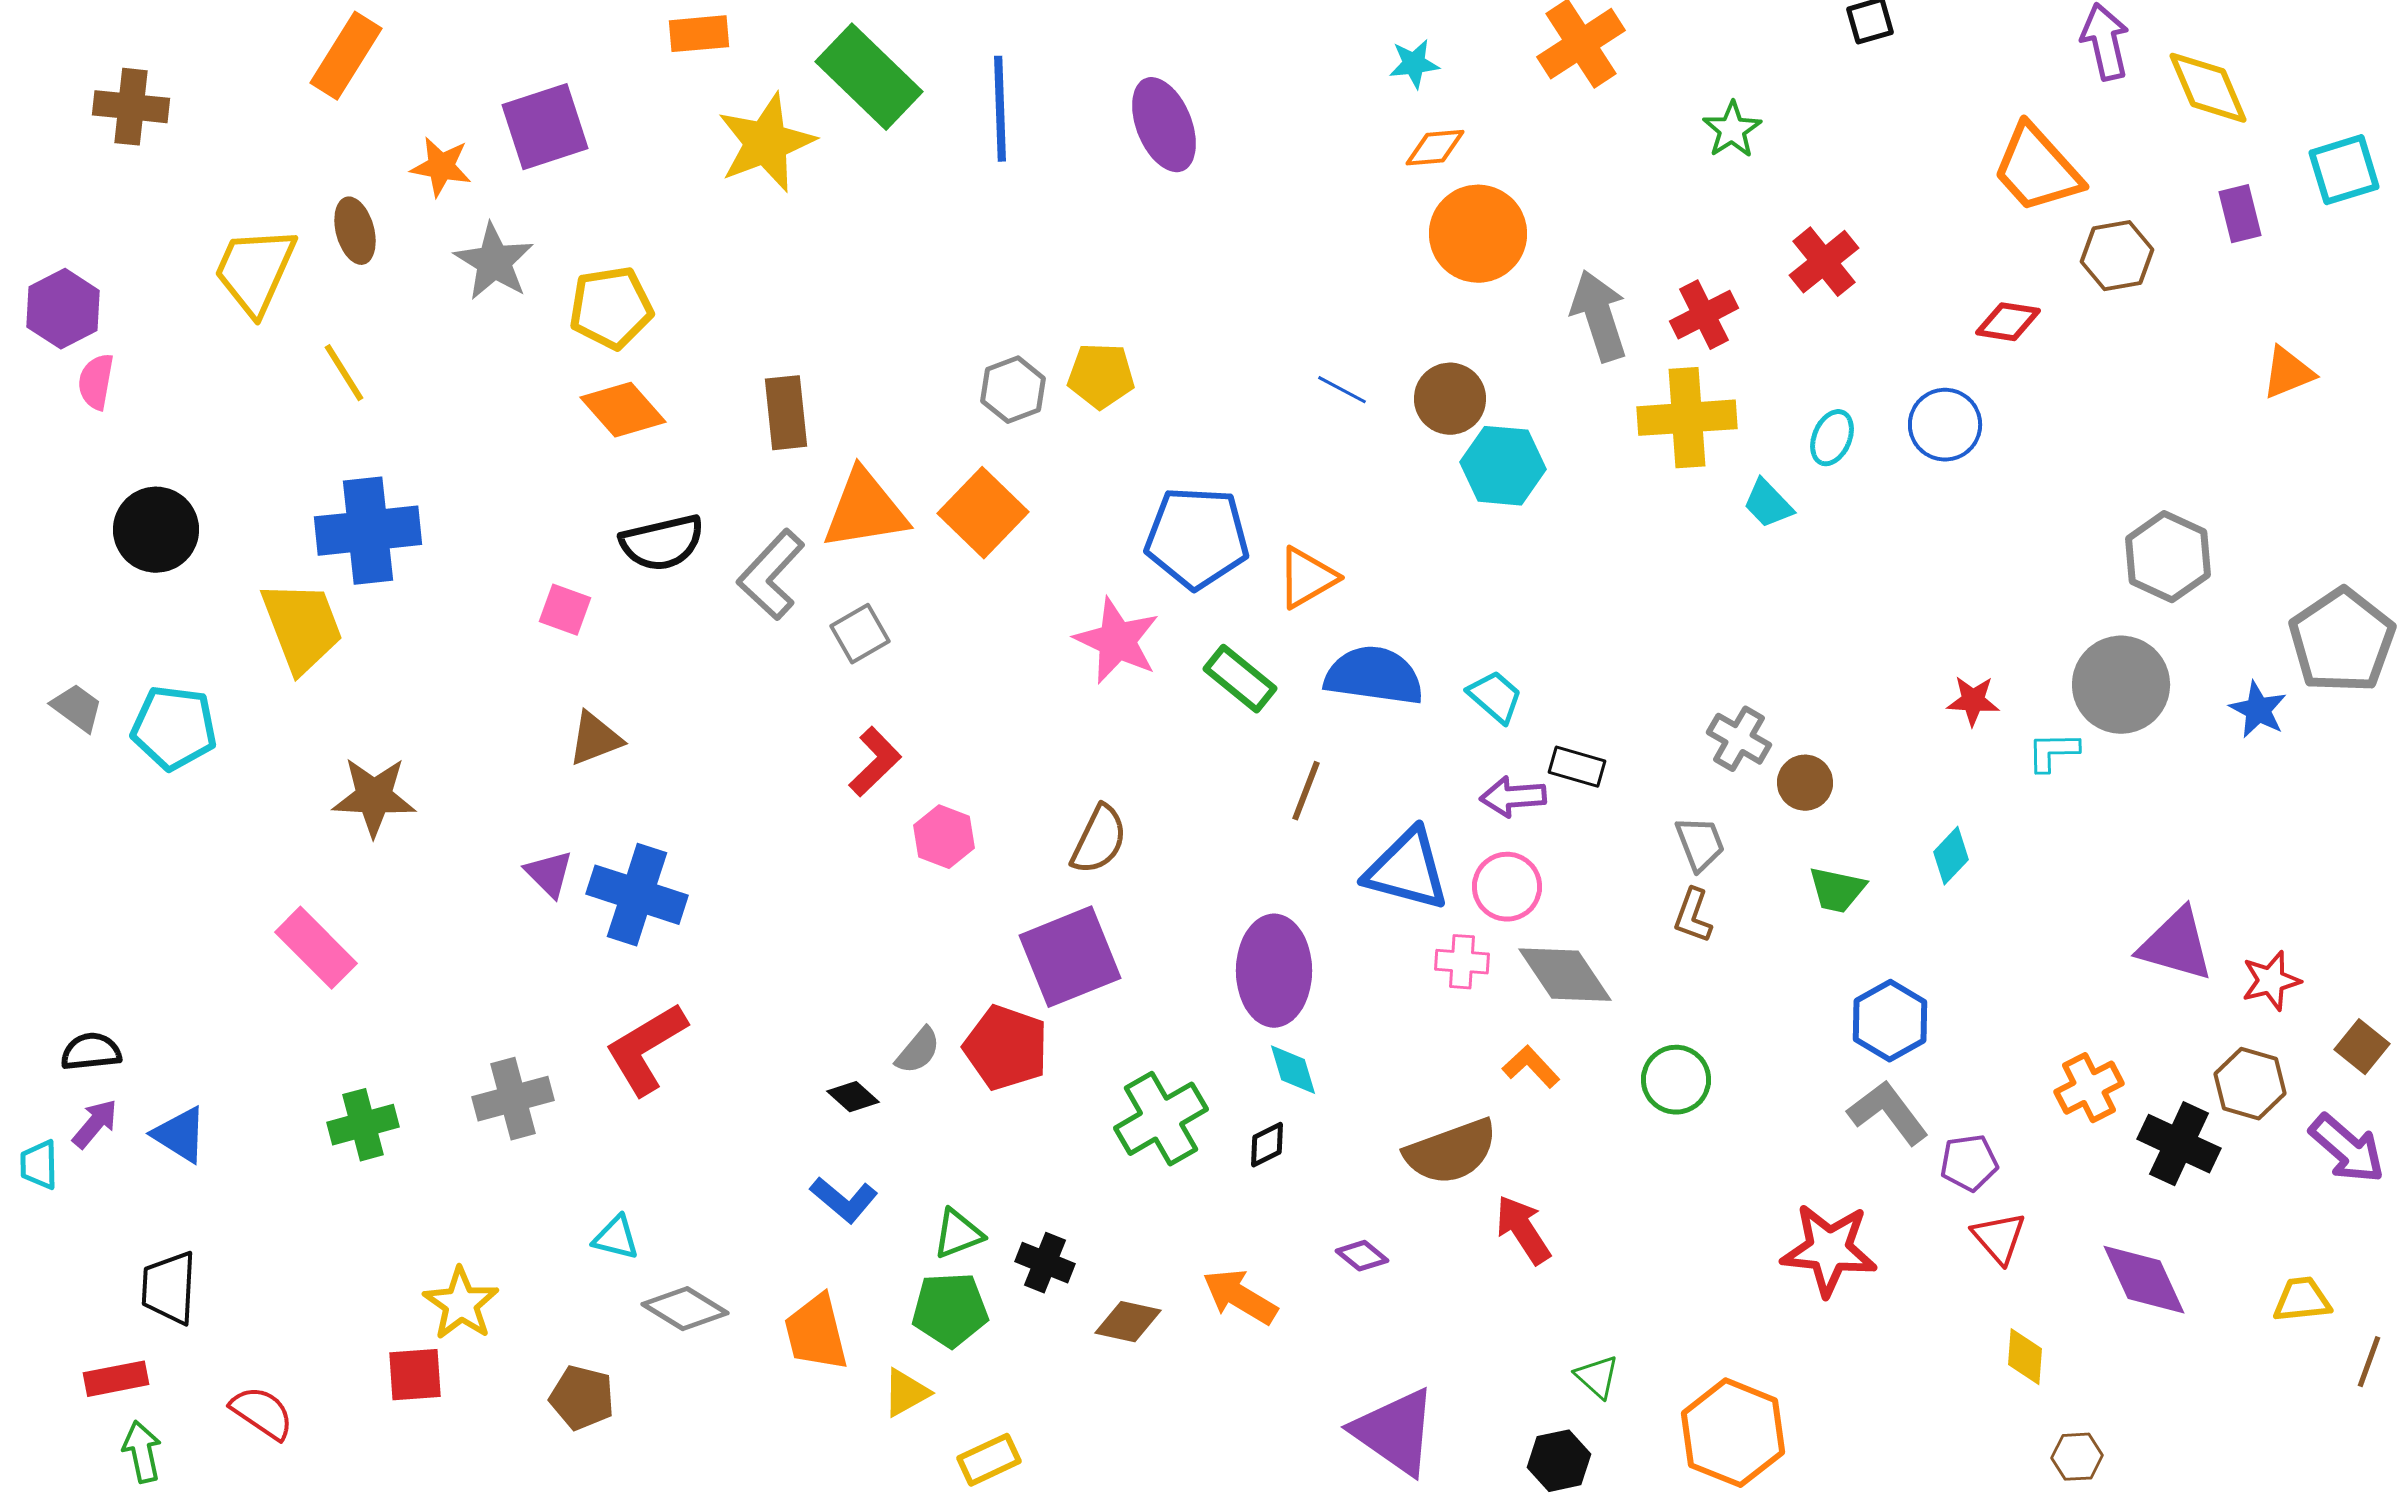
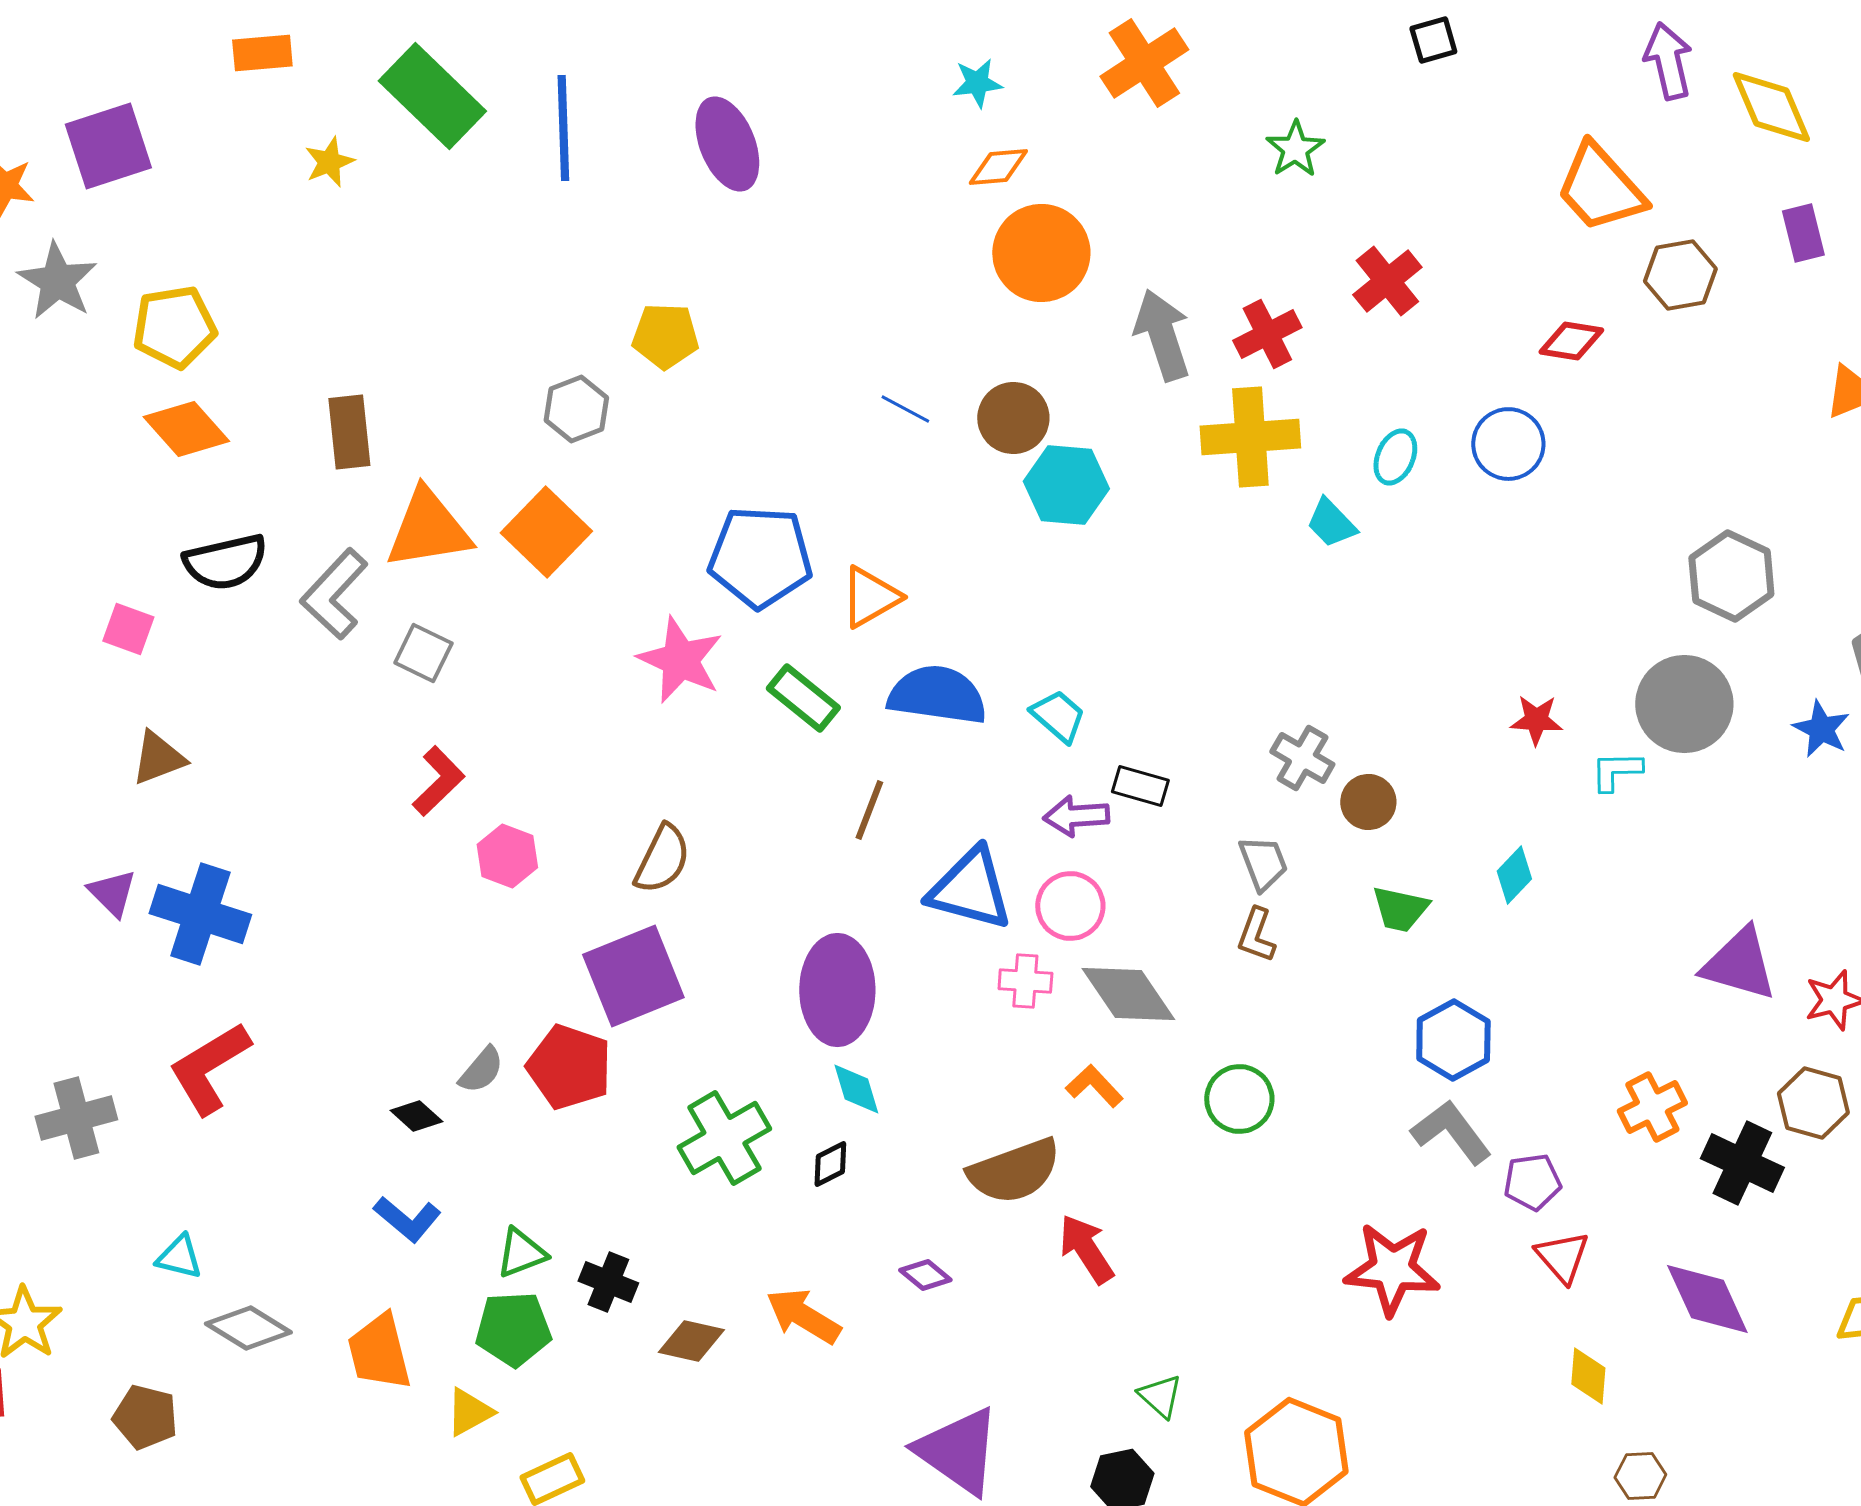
yellow star: (766, 143) -> (329, 162), size x0.5
yellow pentagon: (1101, 376) -> (665, 336), moved
gray square: (860, 634) -> (423, 653), turned -34

